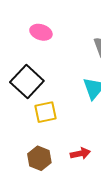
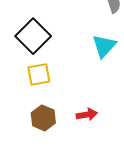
yellow square: (45, 112) -> (39, 74), moved

